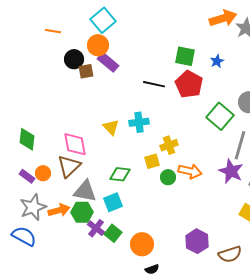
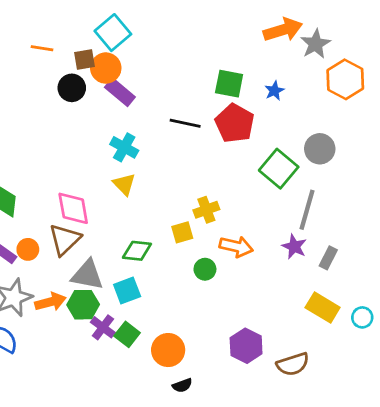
brown square: (86, 71) -> (85, 60), moved
cyan cross: (139, 122) -> (124, 147), moved, turned 36
purple star: (231, 171) -> (294, 247), size x0.7
green circle: (168, 177) -> (205, 269), moved

